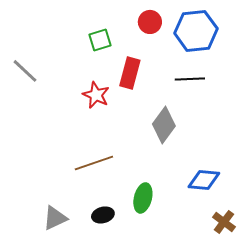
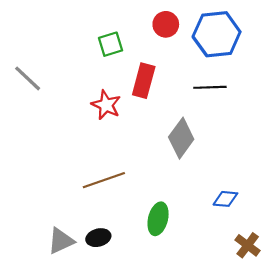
blue diamond: (204, 180) -> (225, 199), size x0.7
black ellipse: (103, 215) -> (98, 238), moved

